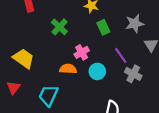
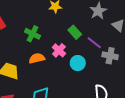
green rectangle: (103, 27) -> (75, 32), moved
orange semicircle: (68, 69) -> (37, 58), moved

